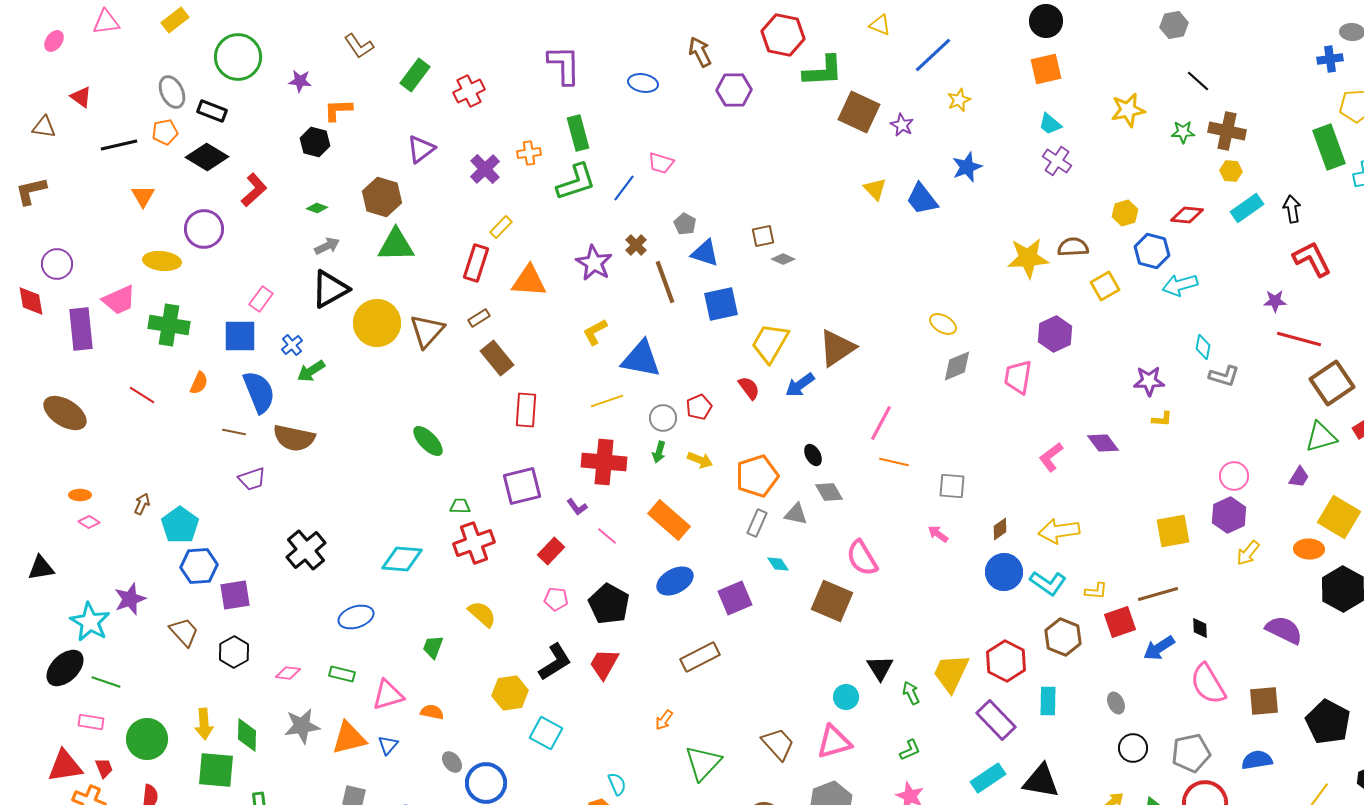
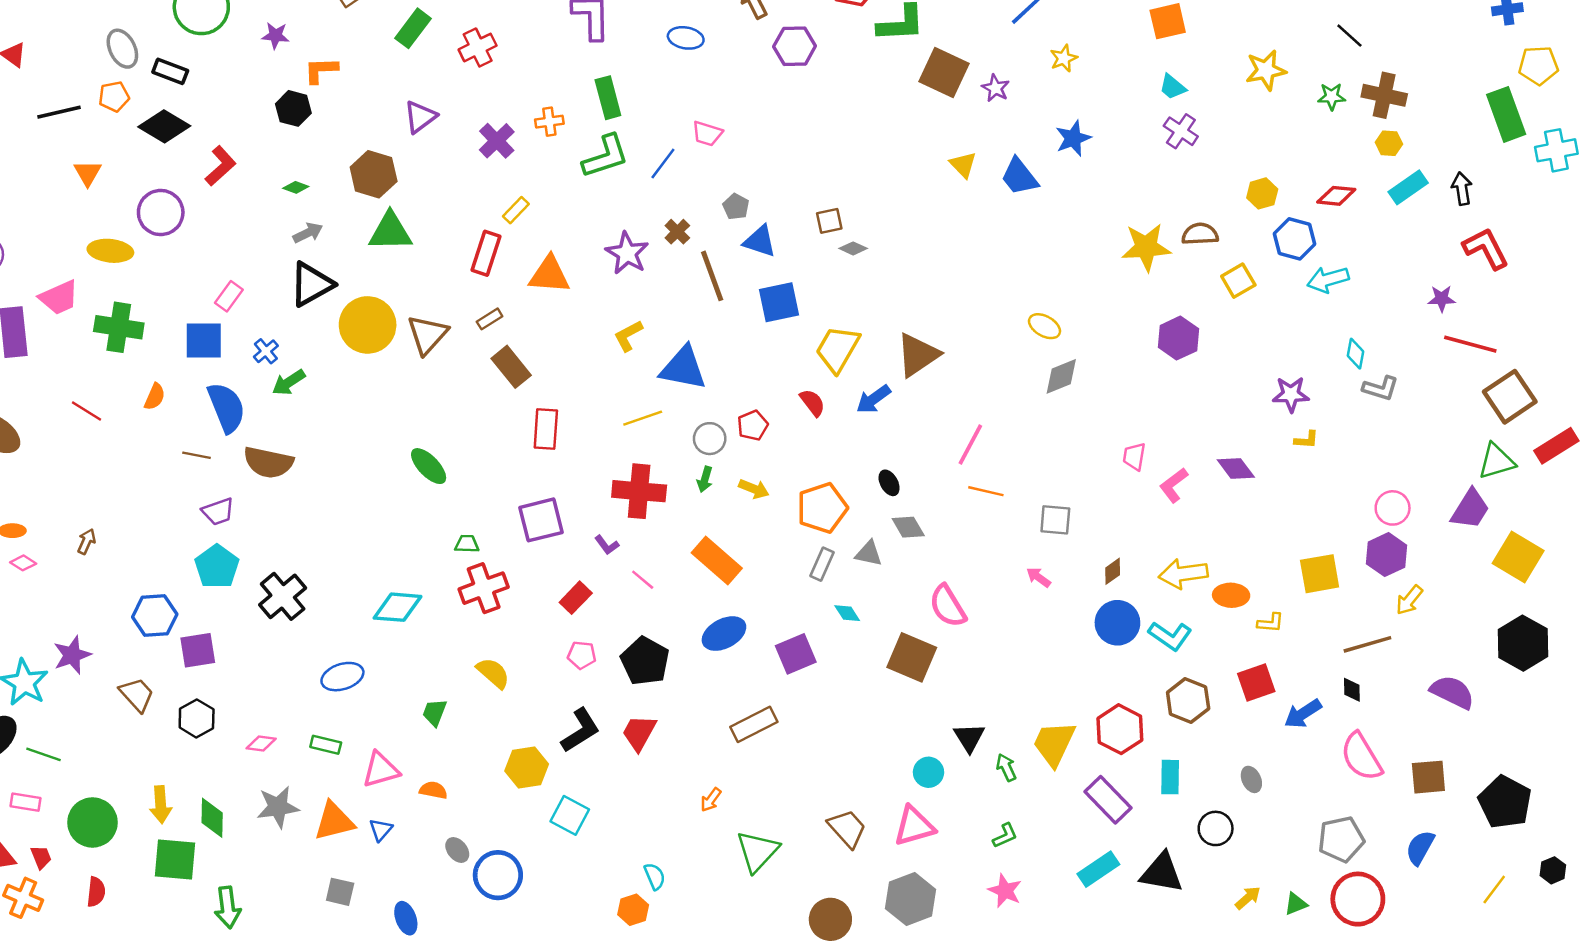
pink trapezoid: (1018, 377) -> (1134, 457), moved, size x0.7
purple trapezoid: (1299, 477) -> (1470, 509), size x1.6
cyan pentagon: (180, 525) -> (217, 567), moved
orange ellipse: (1309, 549) -> (1231, 595), moved
yellow L-shape: (1096, 591) -> (1271, 623), moved
brown line: (1158, 594) -> (1367, 644), moved
black circle: (1133, 748) -> (1216, 828), moved
blue semicircle: (1257, 760) -> (1420, 848), turned -52

